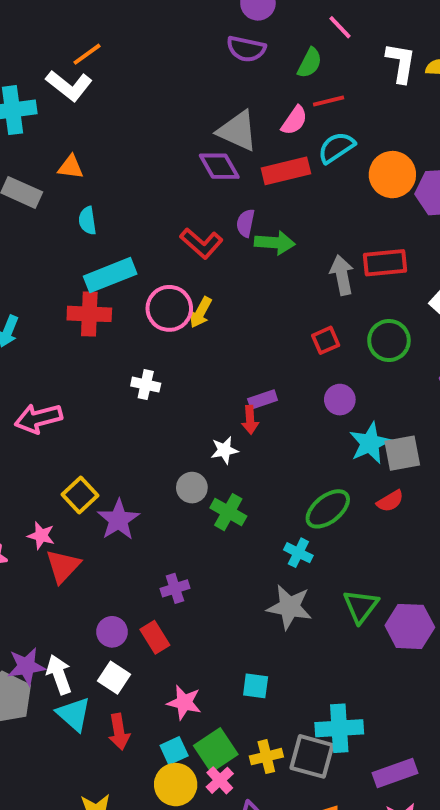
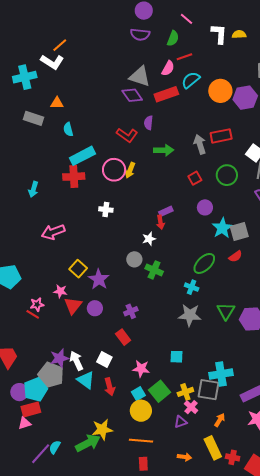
green arrow: (275, 243) -> (164, 150), moved
purple circle: (112, 632) -> (95, 308), moved
pink cross: (220, 780) -> (191, 407), moved

